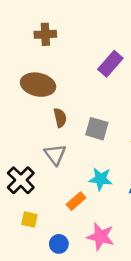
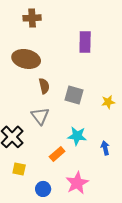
purple rectangle: (110, 64) -> (85, 42), turned -40
pink star: (101, 237) -> (77, 183), turned 30

